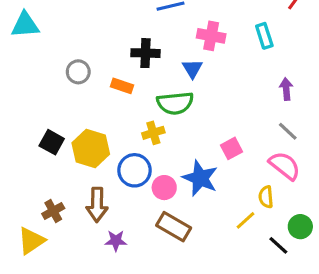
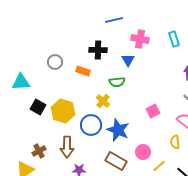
cyan triangle: (25, 25) -> (21, 82), moved
green semicircle: (175, 103) -> (117, 82), size x0.7
yellow cross: (153, 133) -> (103, 101), turned -32
blue star: (200, 178) -> (118, 130), moved
pink circle: (164, 188) -> (143, 152), moved
yellow line: (246, 220) -> (159, 166), moved

